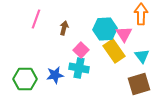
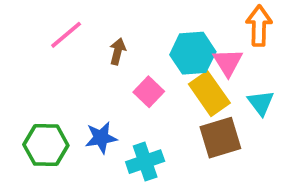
pink line: (36, 19) -> (66, 35), turned 30
cyan cross: (79, 68) -> (145, 162), moved, turned -30
brown square: (139, 84) -> (220, 138), moved

